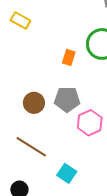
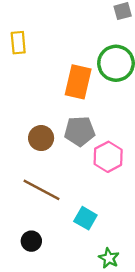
yellow rectangle: (20, 21) -> (18, 43), turned 60
orange rectangle: (69, 57) -> (78, 82), size x1.8

